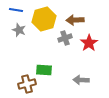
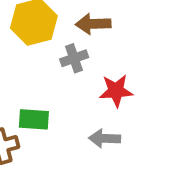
red star: (89, 43) -> (116, 91), moved, turned 30

